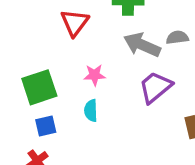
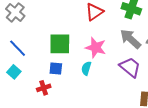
pink star: (95, 75) -> (96, 48), size x1.5
purple trapezoid: (155, 87) -> (130, 67), turned 60

